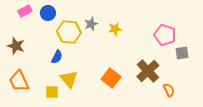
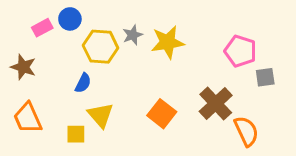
pink rectangle: (25, 11) -> (42, 28), moved
yellow star: (115, 29) -> (168, 42), size x1.6
orange semicircle: (169, 90) -> (246, 131), size x1.5

